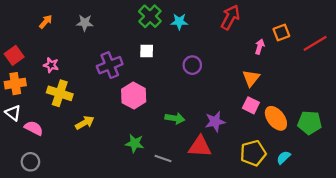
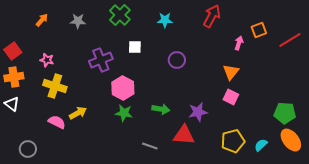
green cross: (150, 16) -> (120, 15), moved
orange ellipse: (276, 118) -> (291, 140), moved
pink semicircle: (34, 128) -> (57, 122), moved
green star: (135, 143) -> (124, 113), moved

